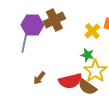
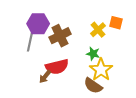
brown cross: (54, 20) -> (60, 36), moved
red semicircle: (70, 81) -> (57, 67), moved

